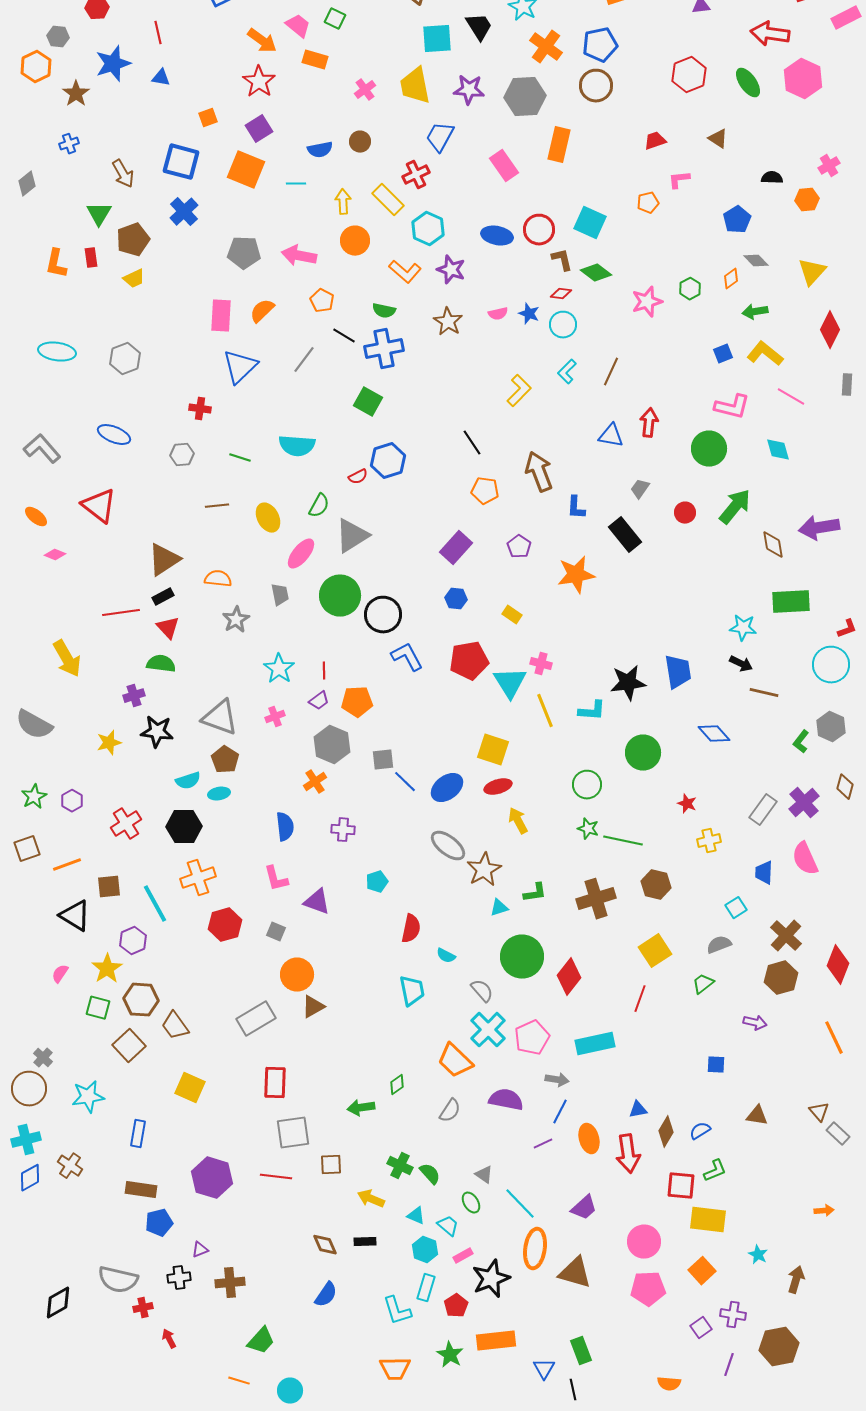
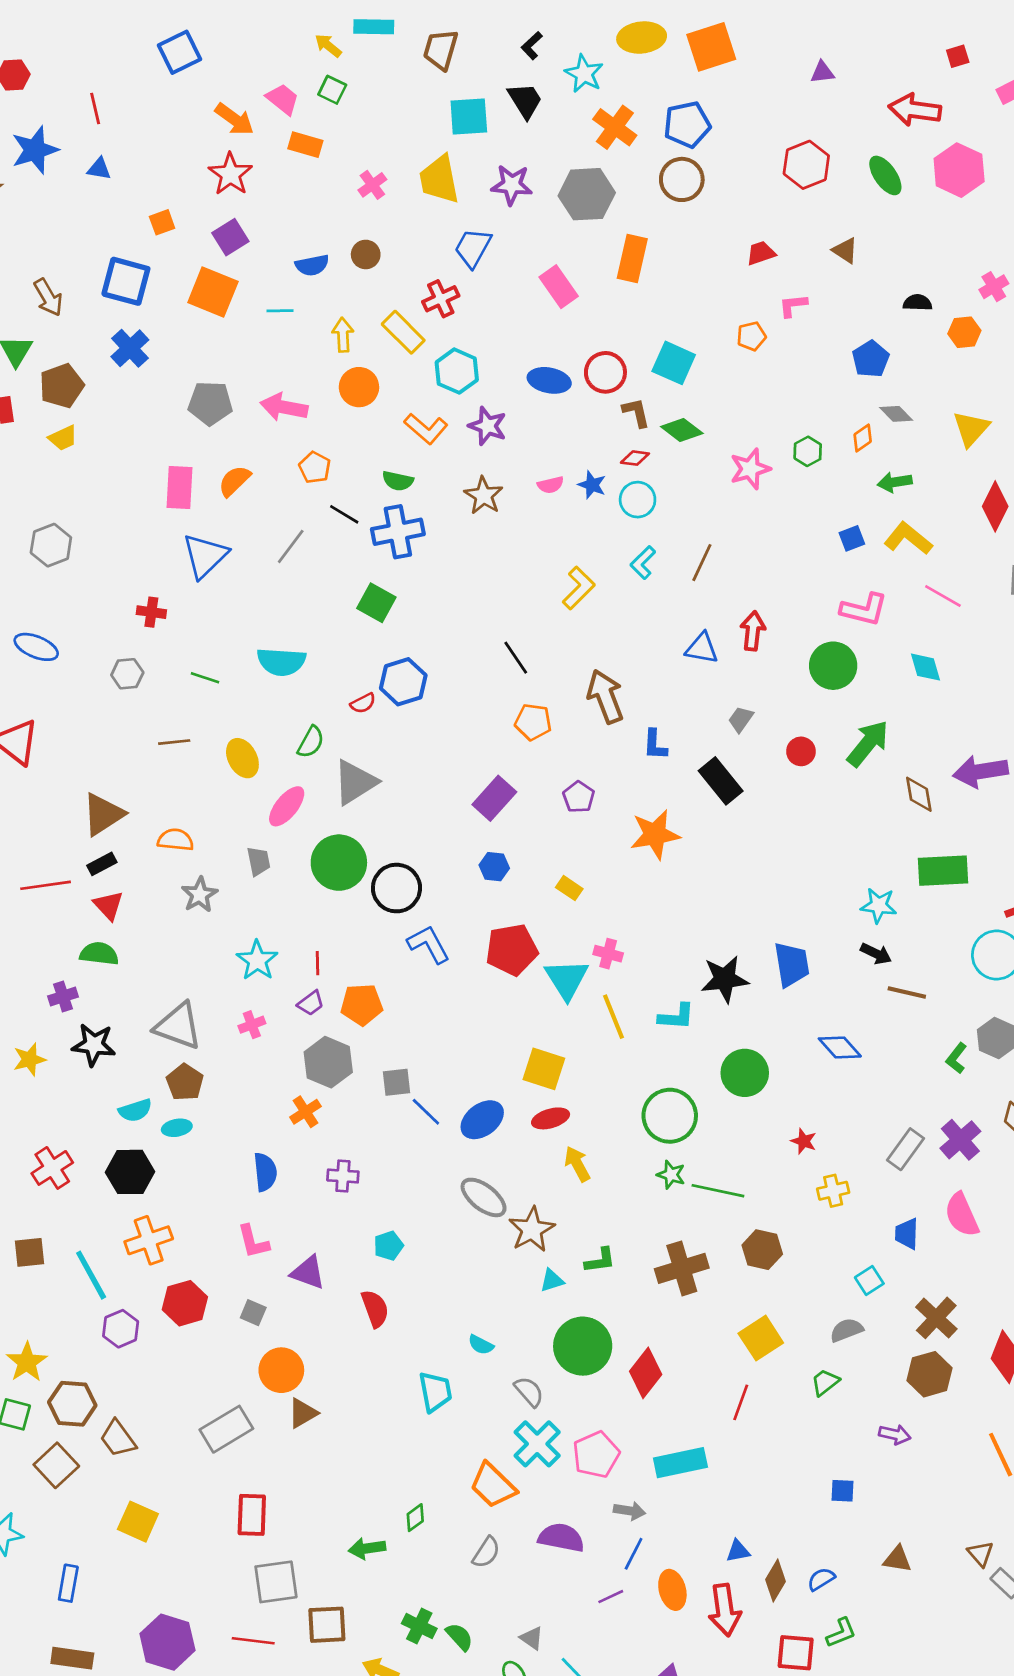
green circle: (587, 785) -> (670, 1116), size x1.4
red semicircle: (411, 929) -> (375, 1309), moved, turned -32
purple hexagon: (133, 941) -> (121, 1329), moved
brown square: (331, 1165) -> (327, 1625), size x1.4

